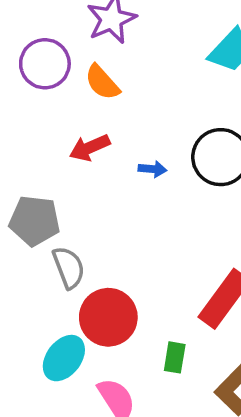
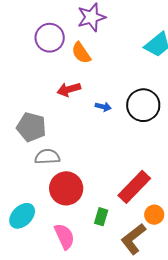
gray semicircle: (69, 268) -> (47, 157), turned -80
cyan ellipse: (64, 358) -> (22, 216), moved

